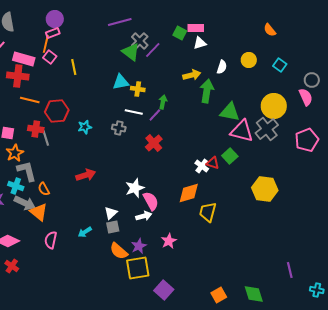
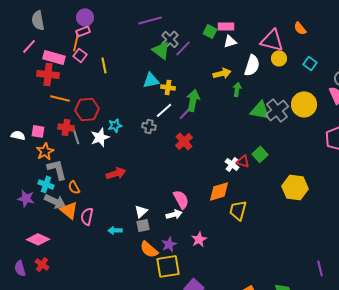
white semicircle: (222, 67) -> (252, 65), size x1.5
green arrow: (207, 91) -> (237, 89), size x0.6
green arrow: (163, 102) -> (193, 100), size x1.5
white line: (134, 112) -> (164, 110), turned -54
gray cross: (267, 129) -> (277, 110), moved
pink triangle: (242, 131) -> (272, 40), moved
white star: (135, 188) -> (100, 137), moved
cyan arrow: (85, 232) -> (115, 230), turned 32
pink semicircle: (51, 240) -> (87, 216), moved

